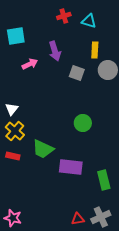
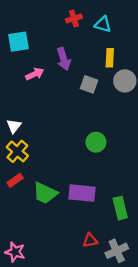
green trapezoid: (43, 149) -> (45, 193), moved
red rectangle: (13, 156) -> (15, 180), turned -48
red triangle: (78, 219) -> (90, 240), moved

